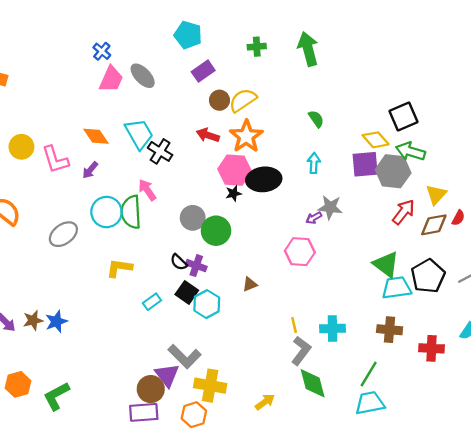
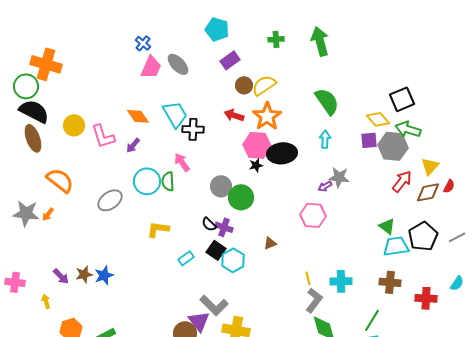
green semicircle: (316, 119) -> (327, 101), size x1.8
black cross: (160, 151) -> (193, 129), turned -30
purple square: (365, 164) -> (369, 140), size x0.7
green semicircle: (131, 212) -> (168, 181), size x0.7
green triangle: (386, 264) -> (387, 226), size x0.7

